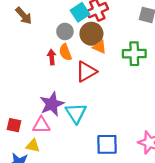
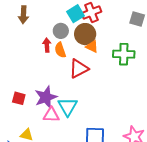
brown arrow: (24, 16) -> (23, 15), turned 42
red arrow: (52, 57) -> (47, 45), moved
red square: (14, 125) -> (19, 98), moved
pink triangle: (41, 125) -> (51, 115), moved

